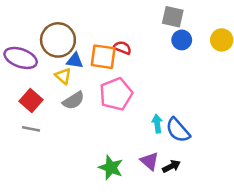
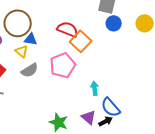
red semicircle: (122, 48) -> (68, 29), size x1.5
orange square: (103, 57) -> (81, 41), moved, turned 35
blue semicircle: (178, 130) -> (111, 107), moved

